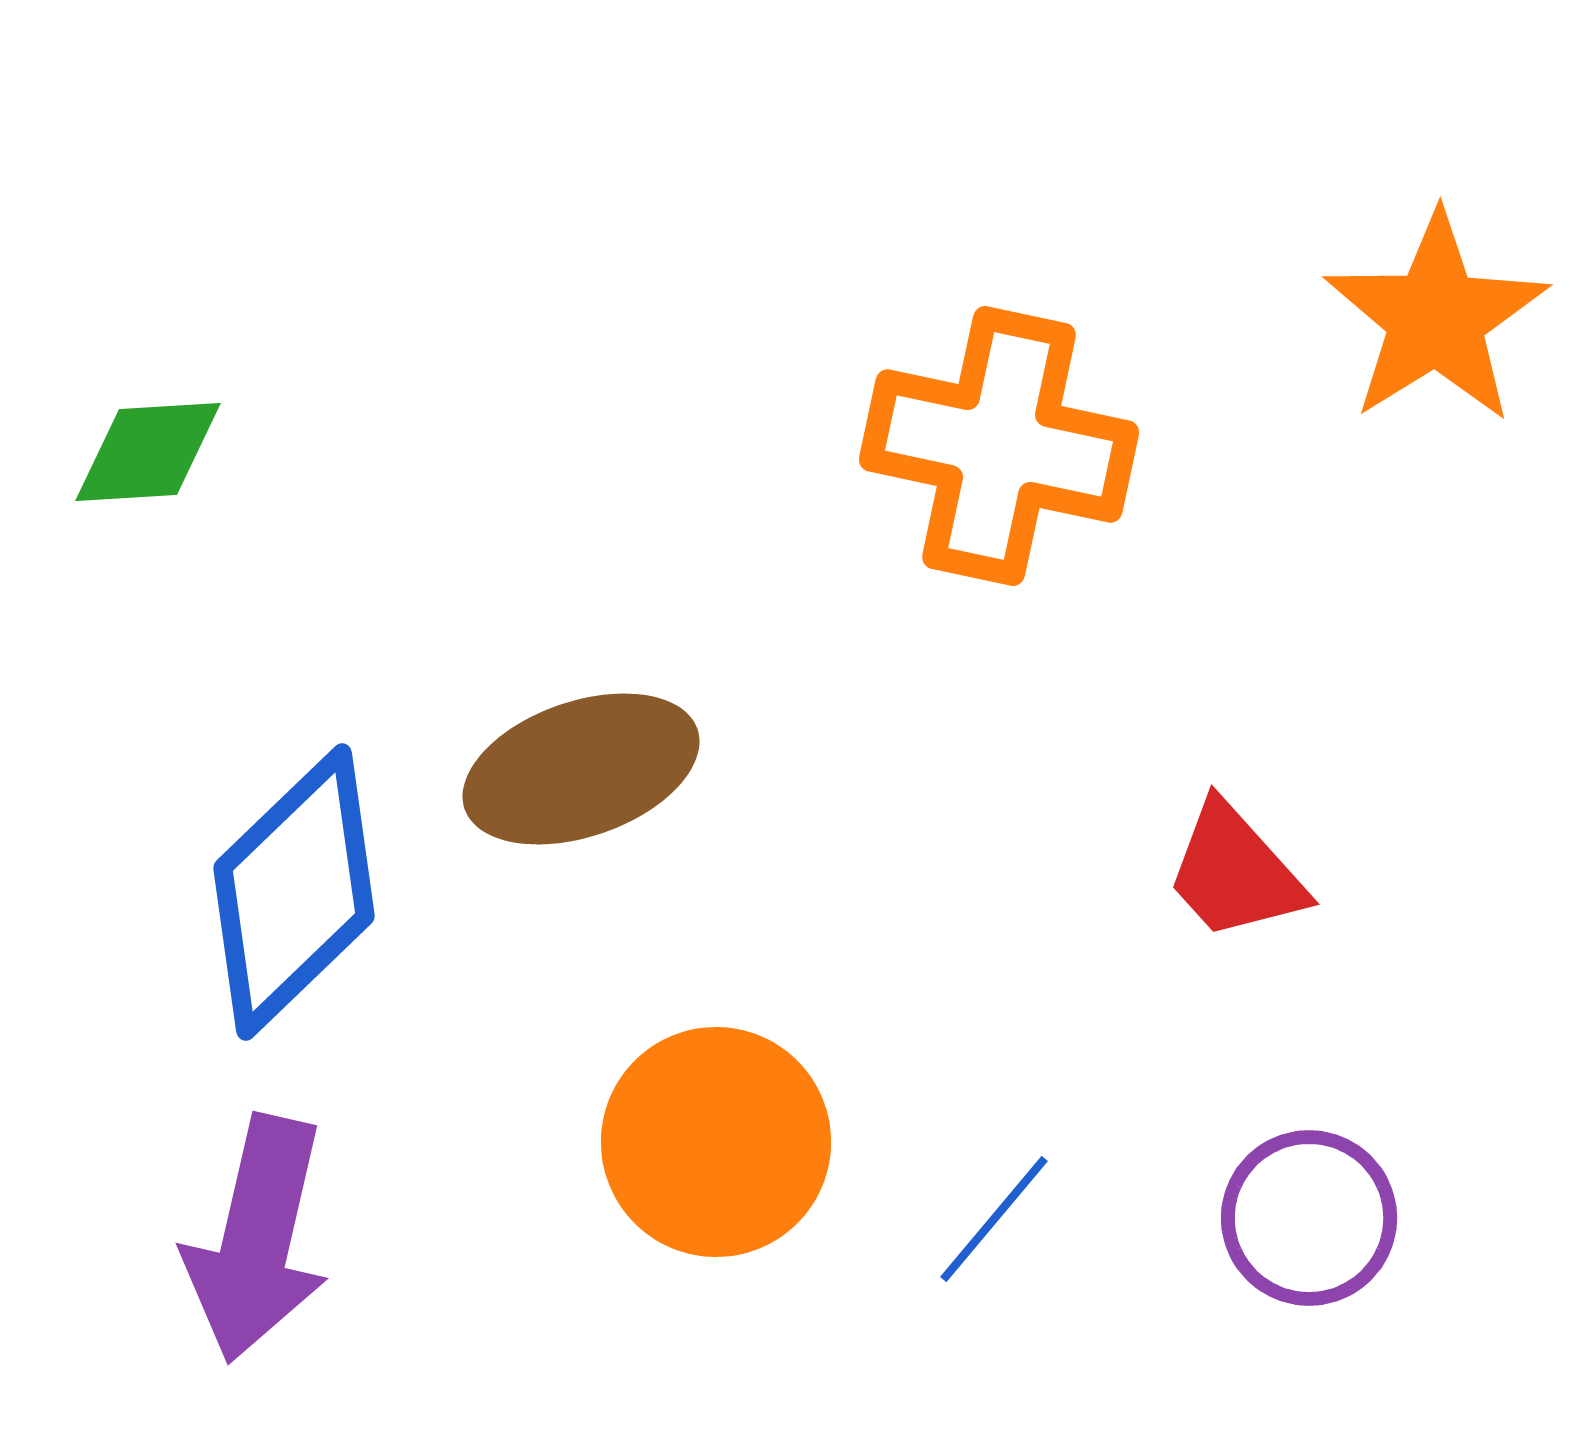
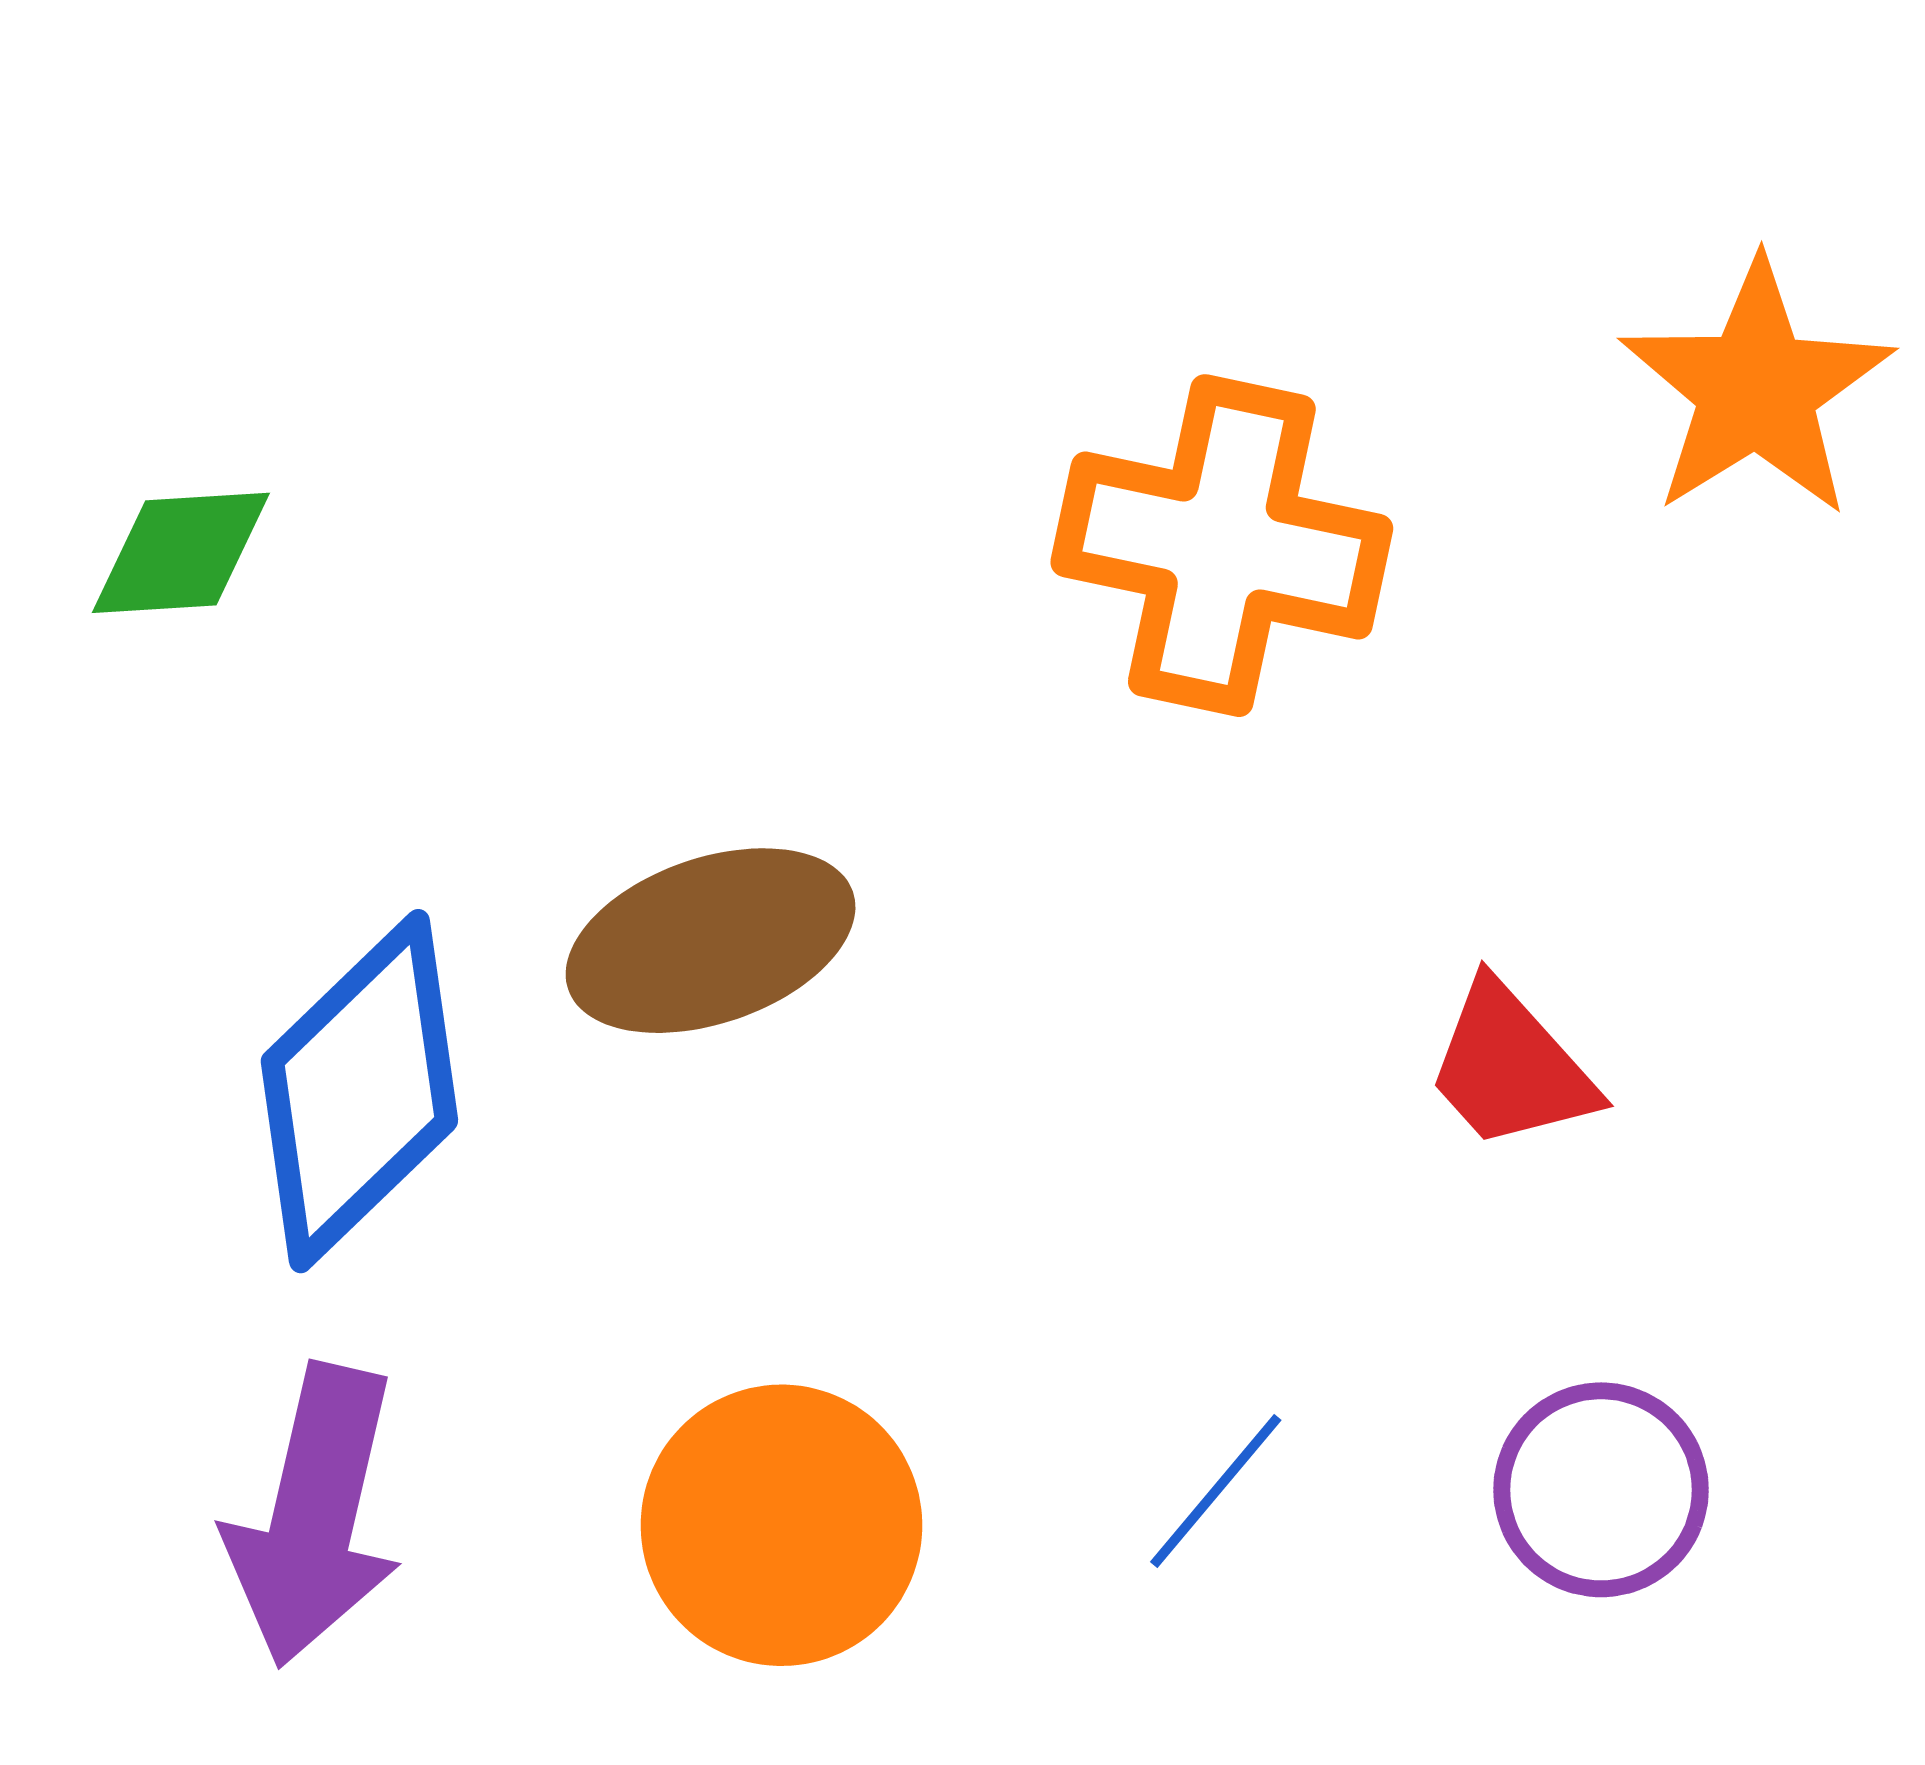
orange circle: (716, 1142) -> (781, 1525), moved

